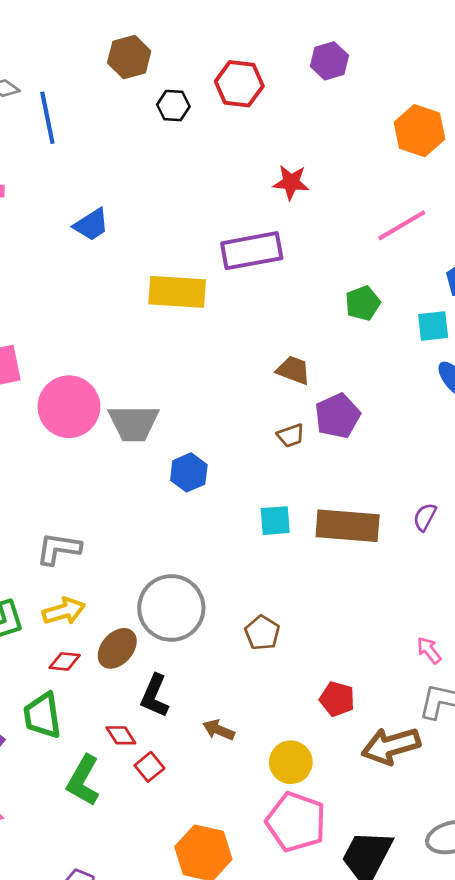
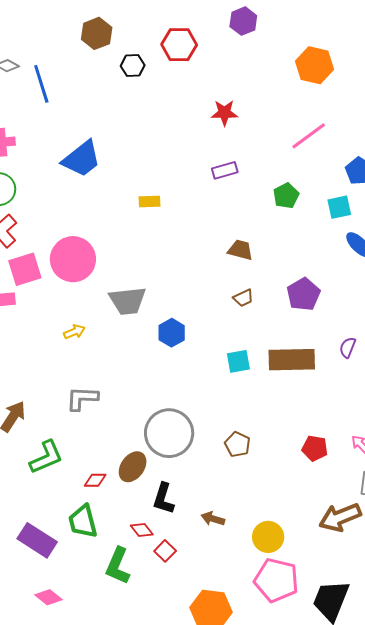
blue trapezoid: (91, 225) -> (82, 159), size x1.5
purple rectangle: (252, 251) -> (225, 170), moved, size x0.6
yellow rectangle: (177, 292) -> (149, 202), size x0.5
pink circle: (69, 407) -> (73, 259), moved
purple pentagon: (338, 416) -> (303, 294), moved
yellow arrow: (64, 611) -> (74, 332), moved, size x0.7
red pentagon: (337, 699) -> (315, 448), moved

